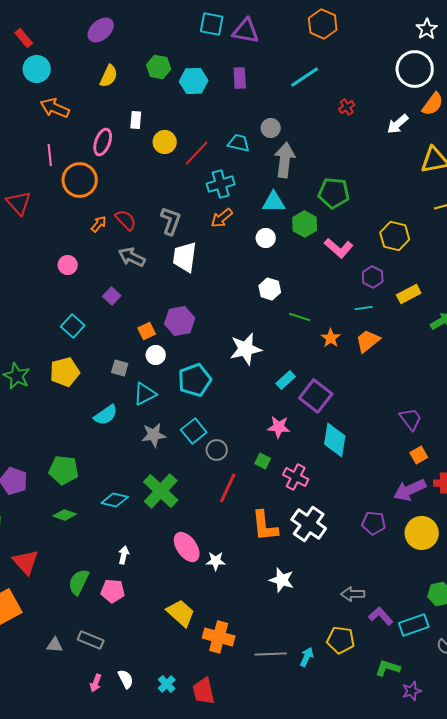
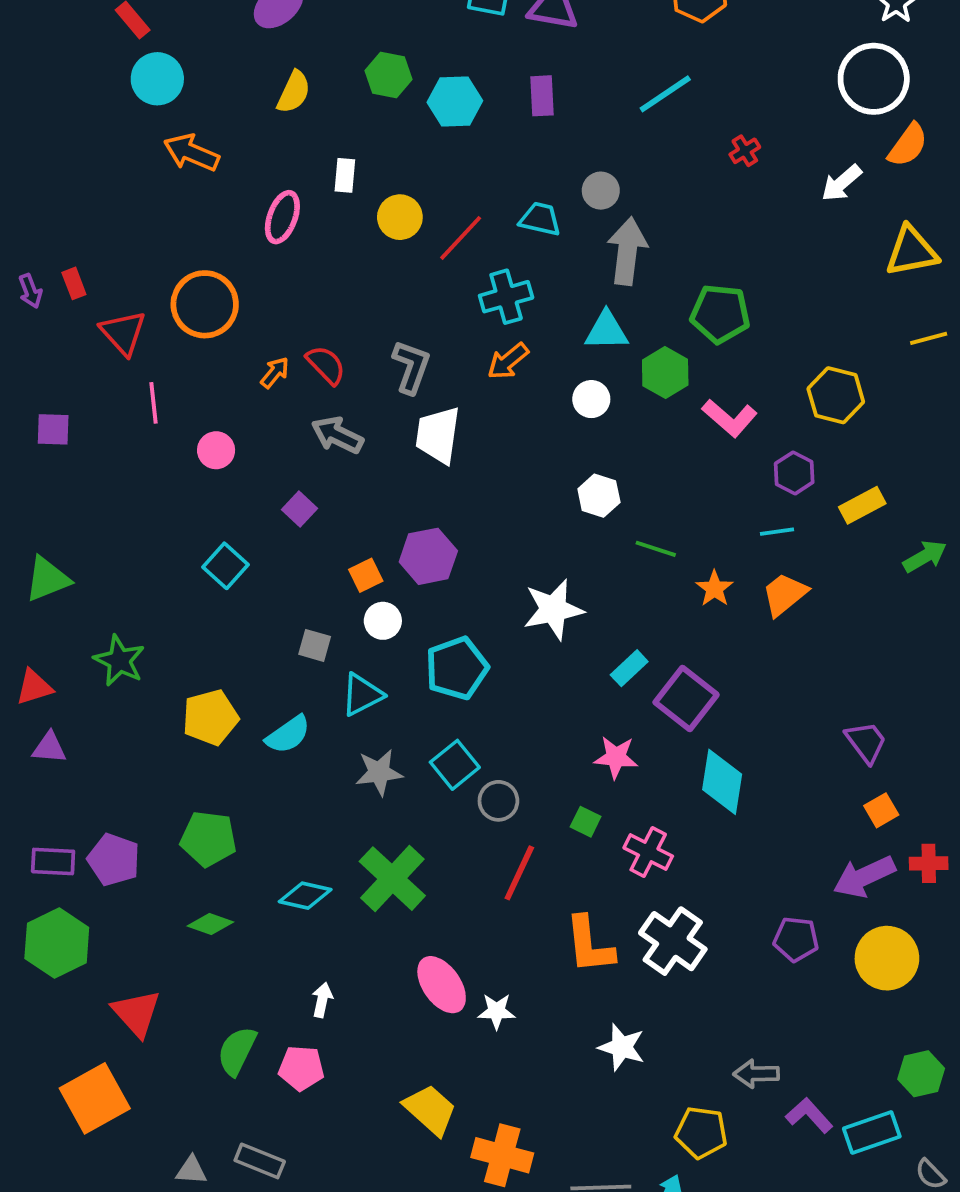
pink line: (50, 155) -> (154, 403), moved
orange circle: (80, 180) -> (205, 304), moved
yellow pentagon: (65, 372) -> (210, 717), moved
yellow pentagon: (341, 640) -> (701, 1132), moved

